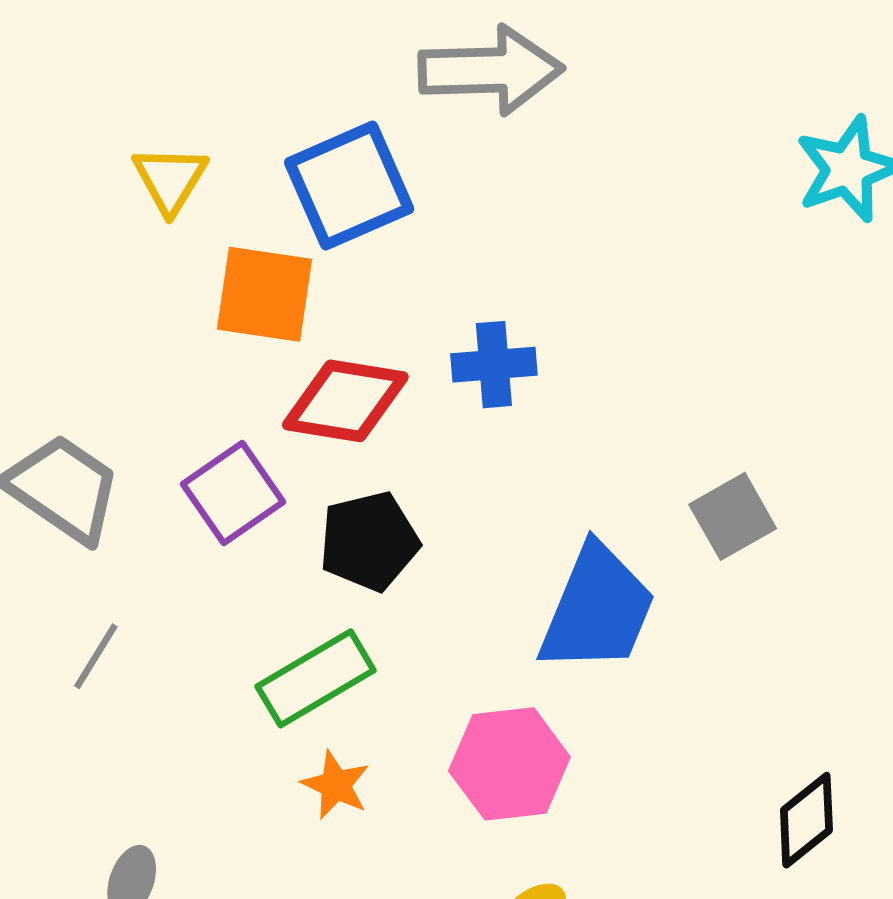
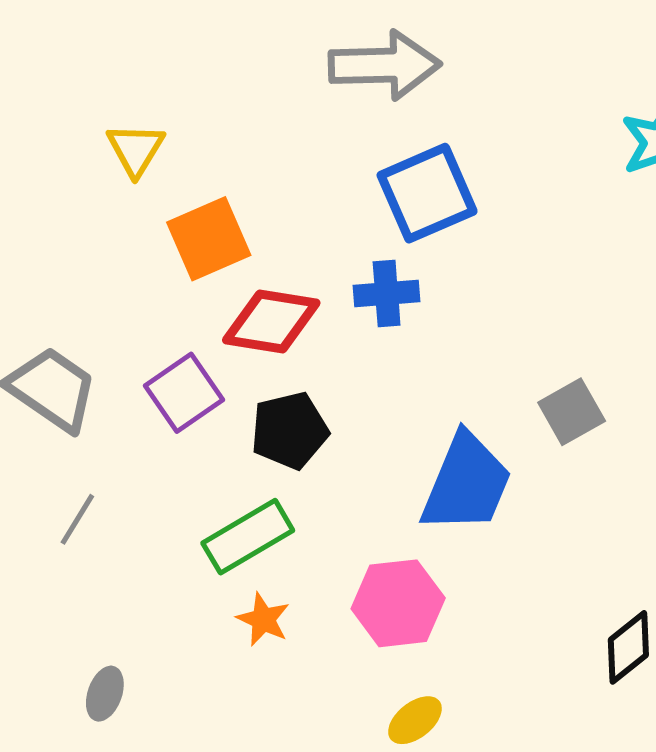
blue square: (349, 186) -> (427, 193), moved
orange square: (265, 294) -> (209, 239), turned -32

